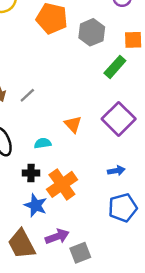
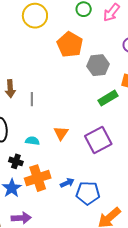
gray line: (27, 95) -> (32, 99), turned -64
blue arrow: (116, 171) -> (67, 183), moved, turned -32
blue pentagon: (123, 208) -> (88, 193), moved

